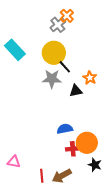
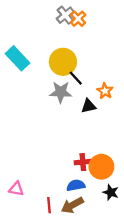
gray cross: (58, 25) -> (65, 15), moved
blue semicircle: (65, 129) -> (76, 185), moved
red cross: (73, 149) -> (83, 162), moved

